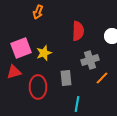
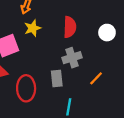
yellow star: (44, 53) -> (33, 28), moved
gray cross: (90, 60) -> (72, 58), moved

